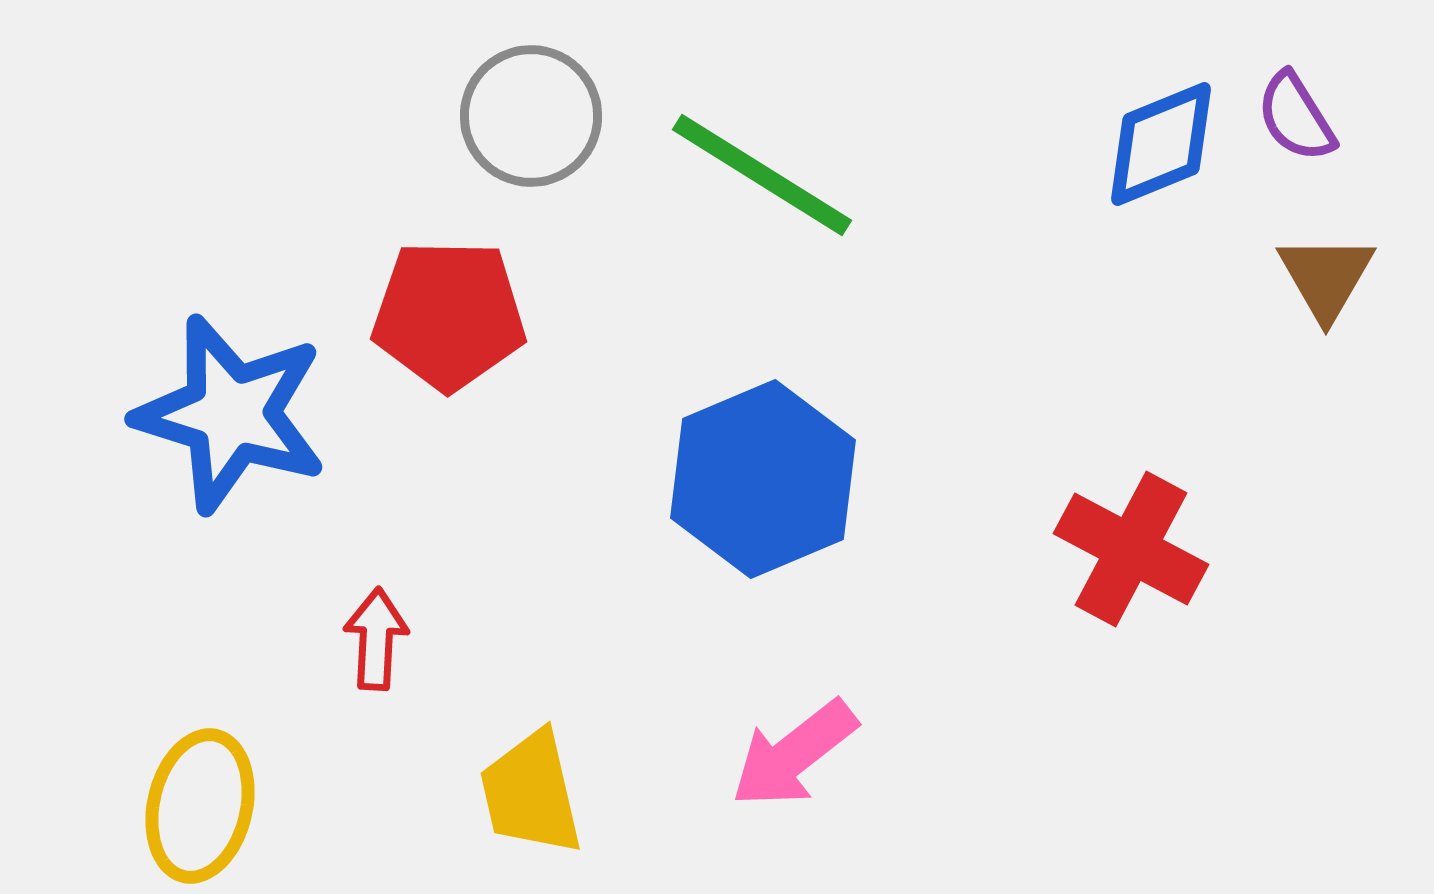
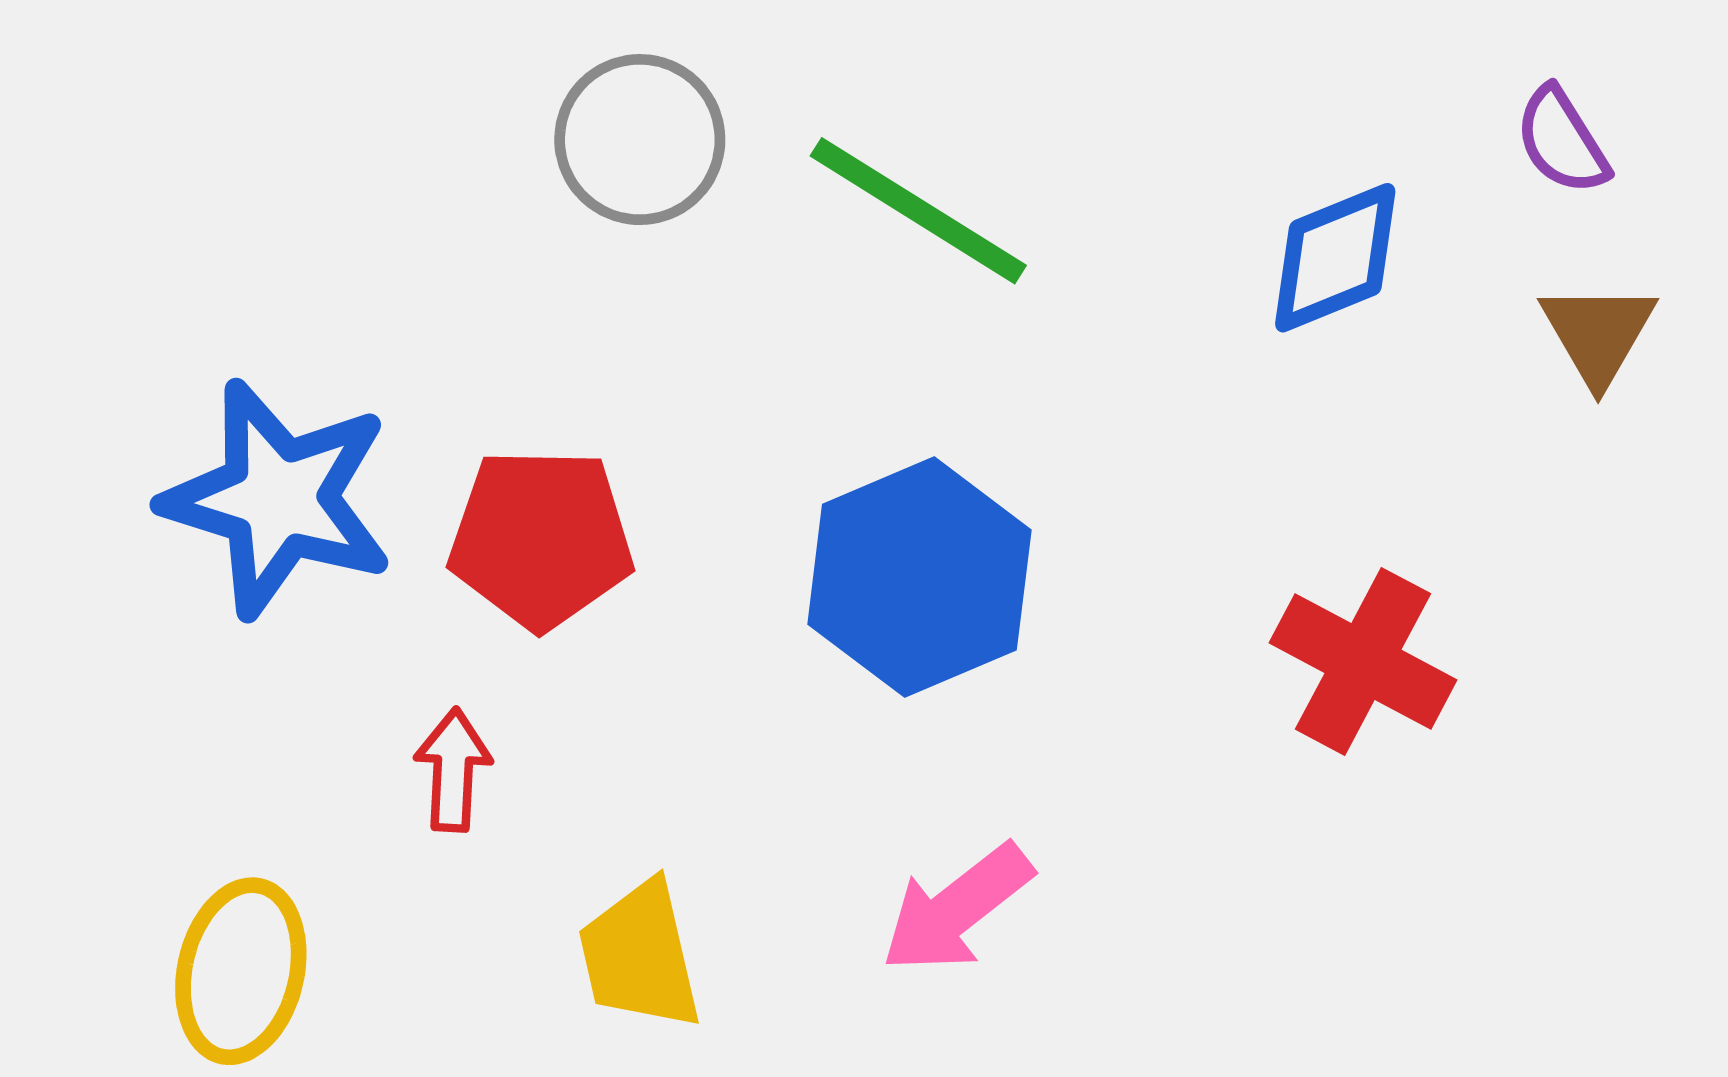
blue diamond: (1161, 144) -> (1335, 258), moved
red pentagon: (449, 315) -> (541, 538), moved

